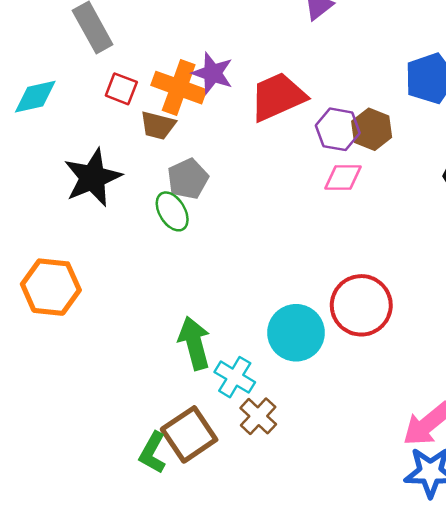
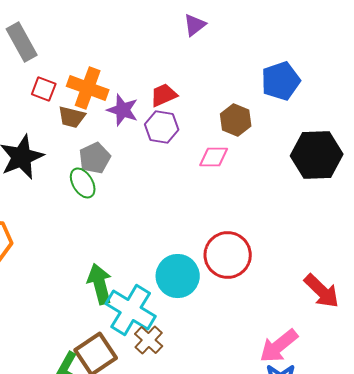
purple star: (213, 73) -> (123, 110), moved
red trapezoid: (278, 97) -> (164, 95), size x0.6
purple hexagon: (338, 129) -> (162, 127), moved
cyan cross: (235, 377) -> (131, 310), size x1.6

